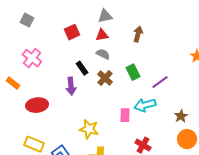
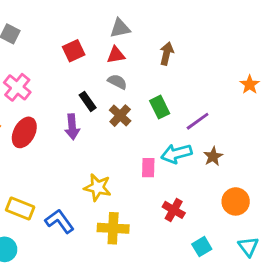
red ellipse: (37, 105) -> (24, 132), moved, turned -55
brown star: (181, 116) -> (213, 156), moved

